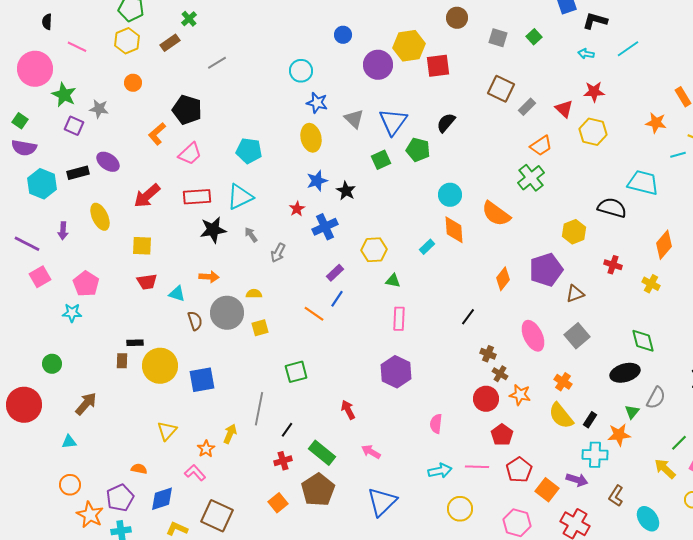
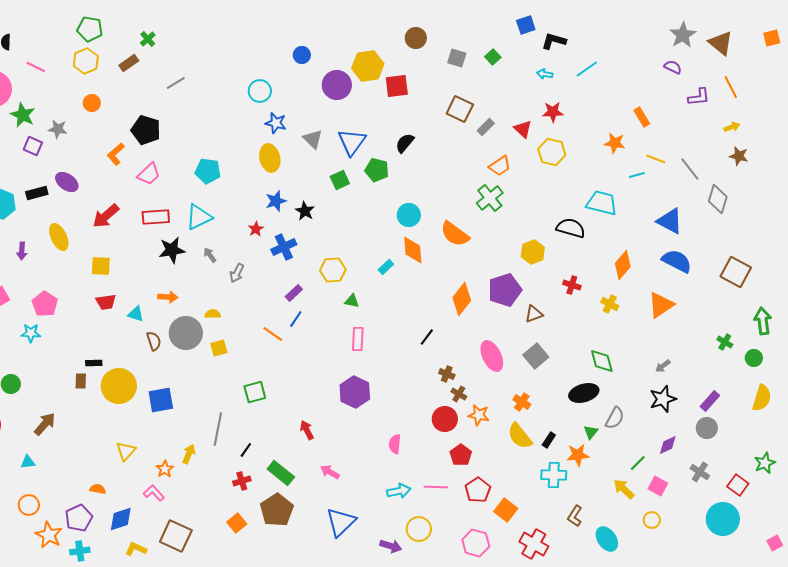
orange diamond: (503, 279) -> (462, 299), size x1.4
purple arrow: (577, 480) -> (391, 546), moved

